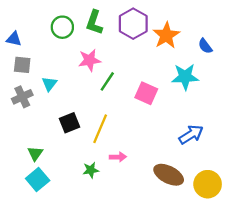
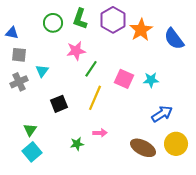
blue semicircle: (205, 46) -> (174, 39), size x1.6
cyan star: (185, 77) -> (151, 80), moved, size x0.7
yellow line: (100, 129) -> (95, 98), moved
yellow circle: (208, 184) -> (176, 144), moved

